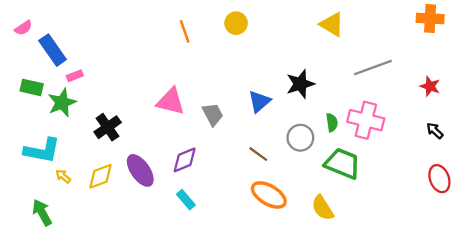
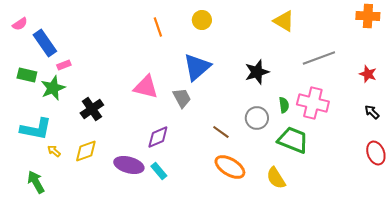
blue triangle: (259, 101) -> (197, 67), moved, size x1.4
purple ellipse: (140, 170) -> (129, 165), moved, turned -40

